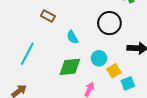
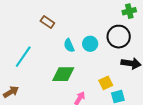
black circle: (109, 23) -> (119, 37), moved
cyan circle: (99, 58) -> (90, 44), moved

